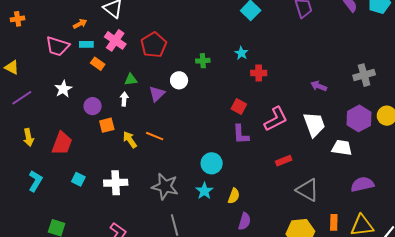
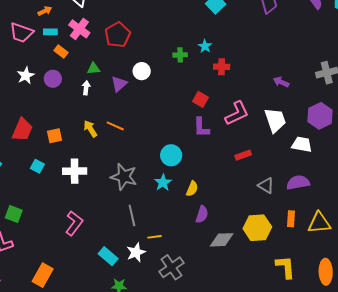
green cross: (203, 61) -> (180, 55), moved
purple circle: (93, 106) -> (53, 79), moved
orange square: (107, 125) -> (55, 136), moved
purple semicircle: (362, 184) -> (298, 183), moved
gray triangle: (308, 190) -> (266, 185), size x0.7

